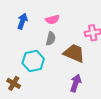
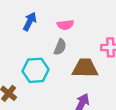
brown trapezoid: (74, 53) -> (85, 68), turned -30

